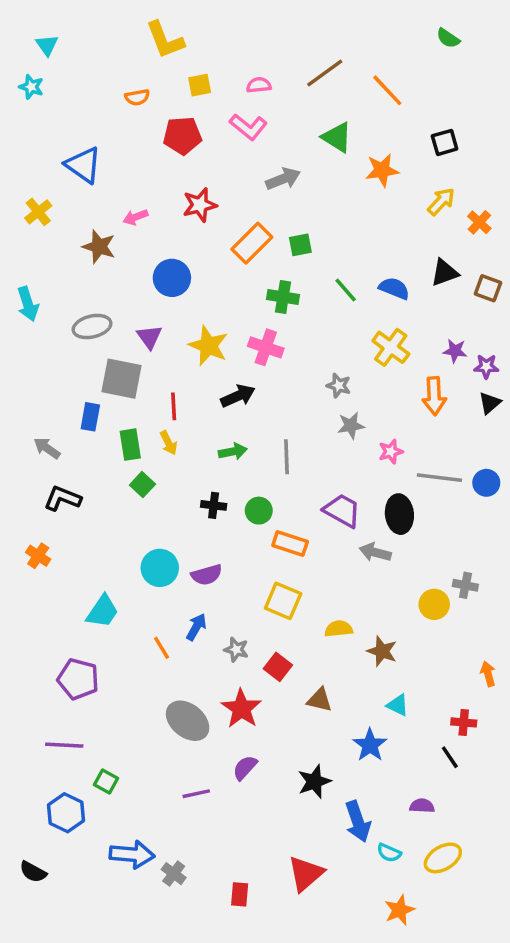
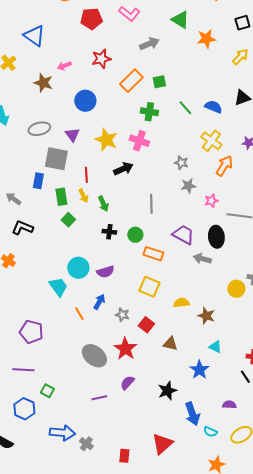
orange arrow: (434, 396) -> (224, 166), moved, turned -145
green arrow: (233, 452) -> (103, 204), moved, turned 77
cyan trapezoid: (102, 611) -> (58, 287), moved, turned -70

